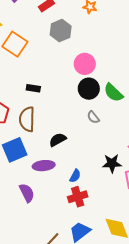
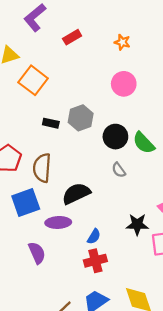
gray hexagon: (61, 31) -> (81, 118), moved
pink circle: (85, 64) -> (124, 84), moved
black rectangle: (33, 88) -> (51, 123), moved
black semicircle: (58, 140) -> (76, 194), size x1.4

